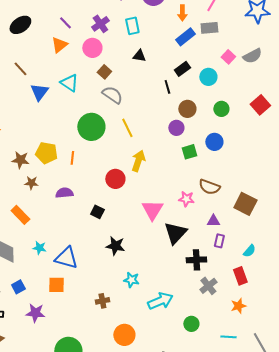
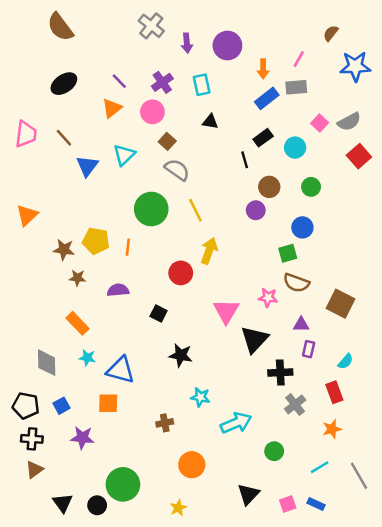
cyan triangle: (69, 83) -> (124, 155), turned 42
red square: (260, 105) -> (359, 156), moved
green square: (189, 152) -> (288, 253), moved
orange rectangle: (20, 215) -> (77, 323), moved
cyan line: (228, 337) -> (320, 467), turned -35

